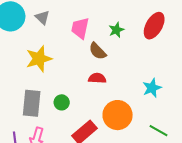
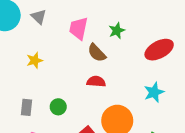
red ellipse: (154, 26) -> (159, 50), moved, turned 32
yellow star: (39, 59) -> (35, 60), size x0.6
gray rectangle: (32, 103) -> (26, 107), size x0.6

